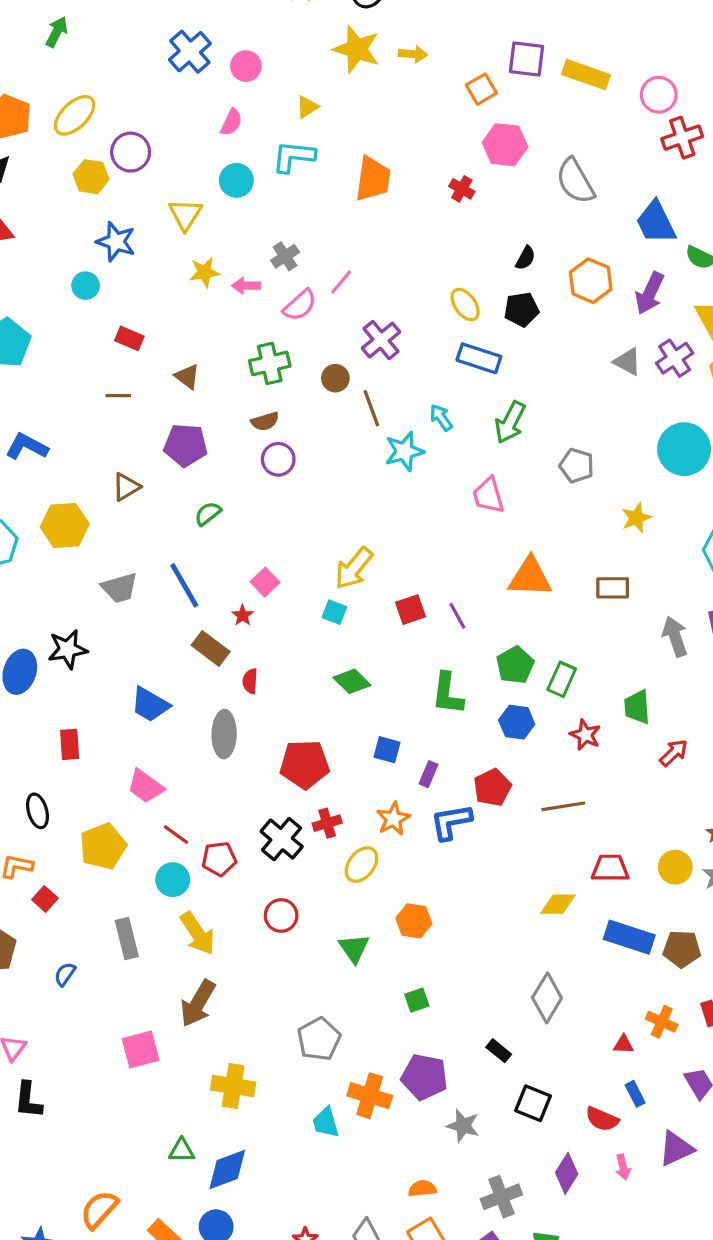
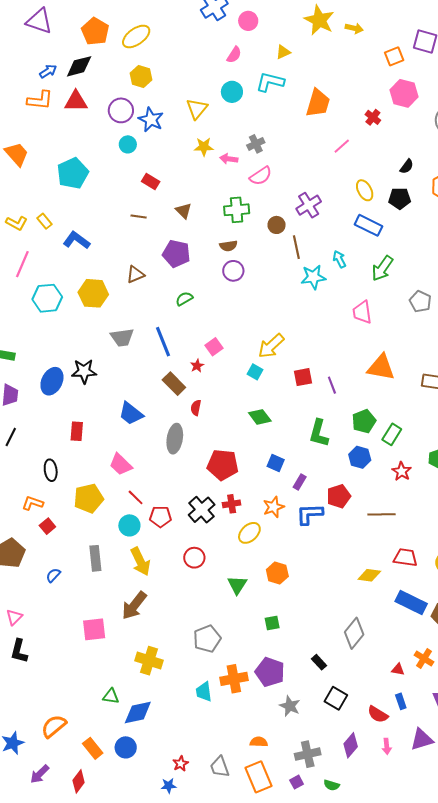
purple circle: (131, 152) -> (121, 110), moved
pink line: (341, 282) -> (342, 146), moved
orange cross: (370, 1096) -> (234, 679), turned -36

